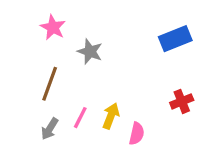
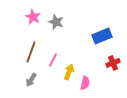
blue rectangle: (175, 39) -> (102, 36), moved
gray star: (90, 52) -> (56, 22), moved
pink line: (80, 118) -> (53, 60), moved

